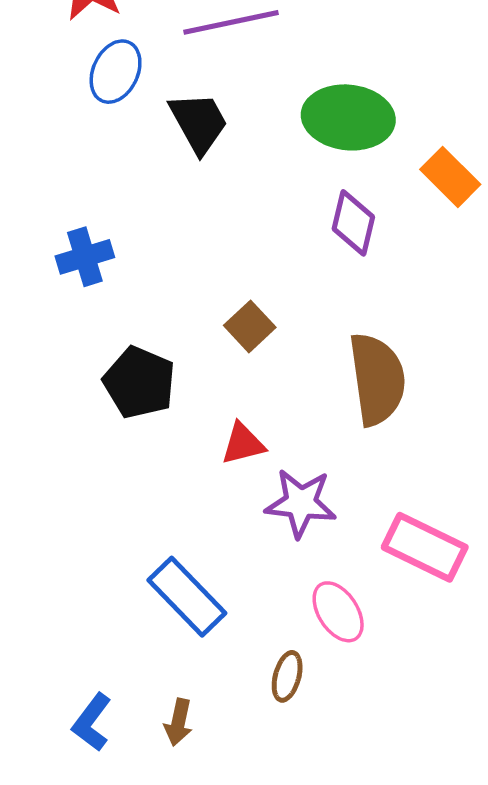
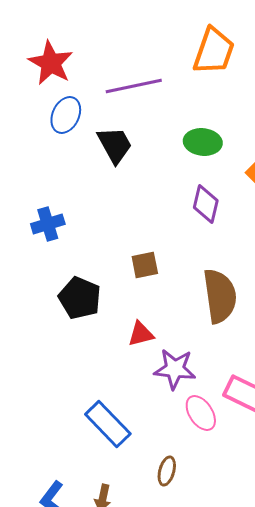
green ellipse: (348, 117) -> (203, 142), size x0.7
brown square: (250, 326) -> (145, 265), turned 32
pink ellipse: (338, 612) -> (201, 413), moved

